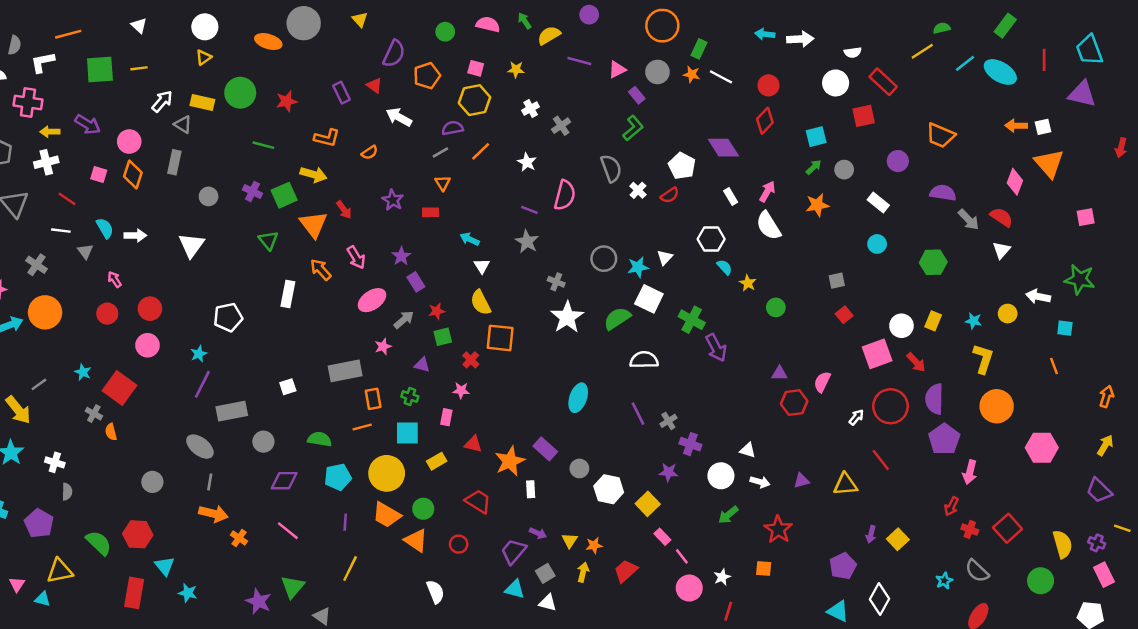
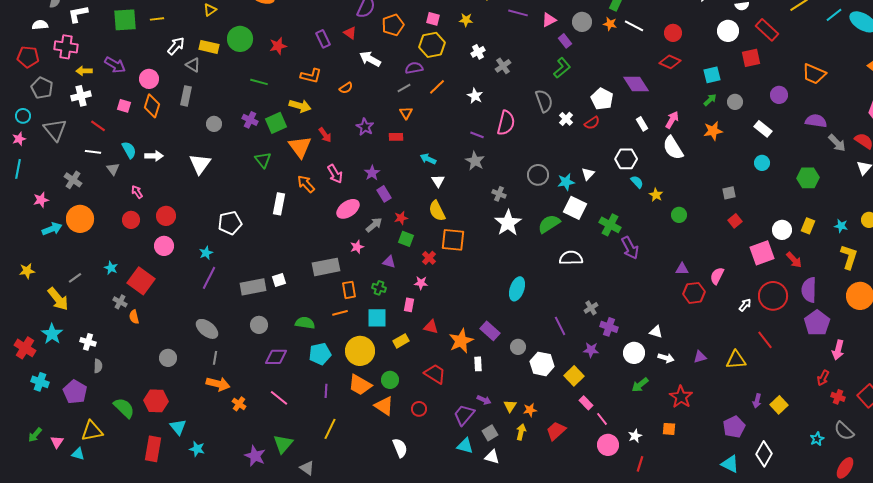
red diamond: (765, 121) -> (670, 62), turned 70
green square: (443, 337) -> (406, 239), turned 35
gray rectangle: (232, 411) -> (253, 287), moved
purple line: (638, 414) -> (560, 326), moved

